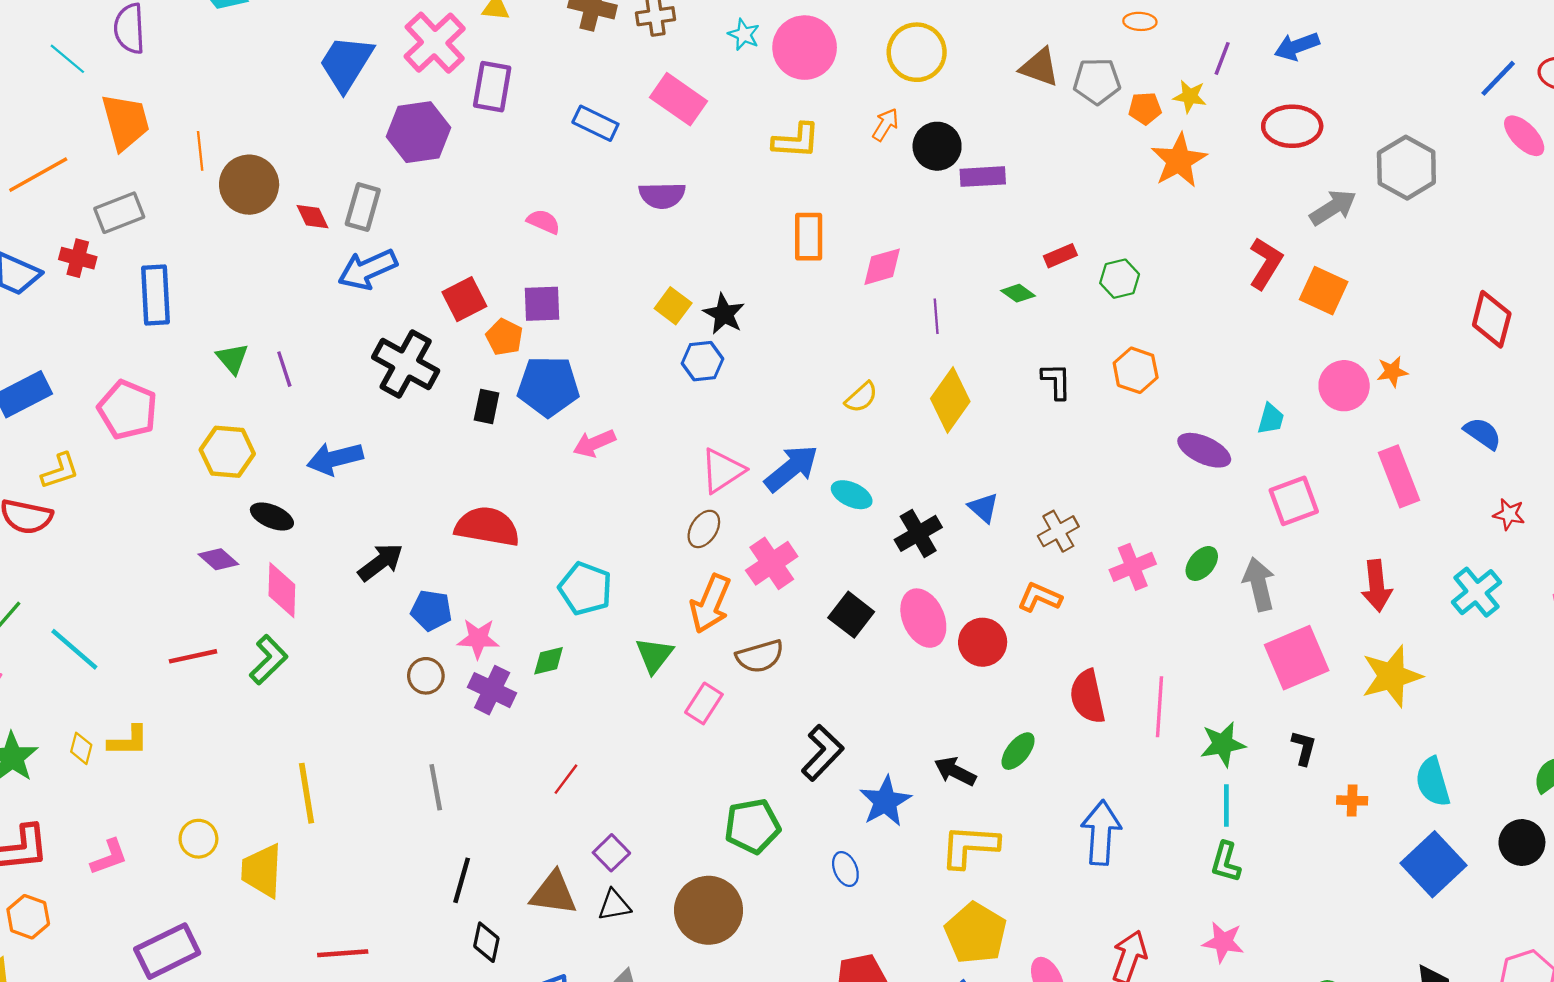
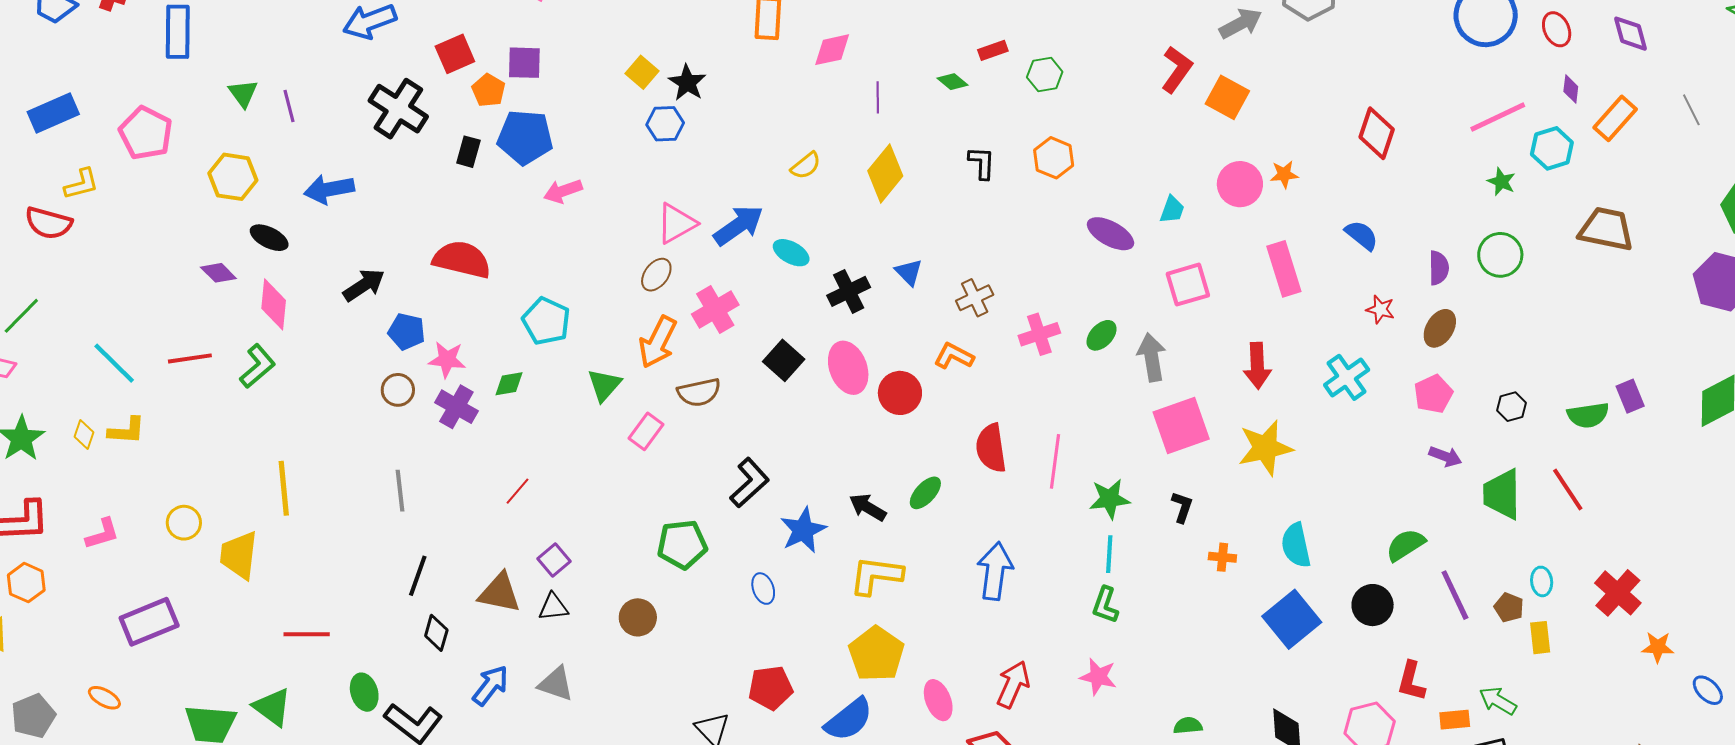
cyan line: (74, 649) -> (114, 363), moved
brown circle: (709, 910) -> (638, 617), size x0.6

